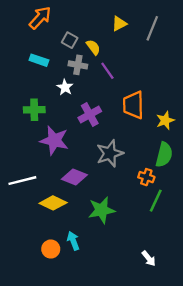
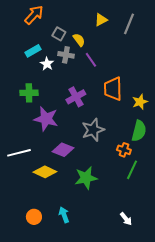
cyan rectangle: (39, 60) -> (33, 51), turned -49
white star: (65, 87) -> (47, 64), moved
cyan arrow: (73, 241) -> (64, 215), moved
orange circle: (51, 249) -> (34, 217), moved

